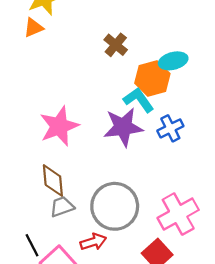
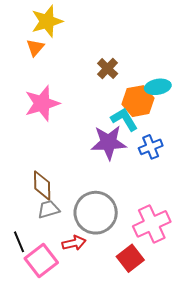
orange triangle: (33, 28) -> (35, 48), turned -30
pink star: (59, 126) -> (42, 103), moved

